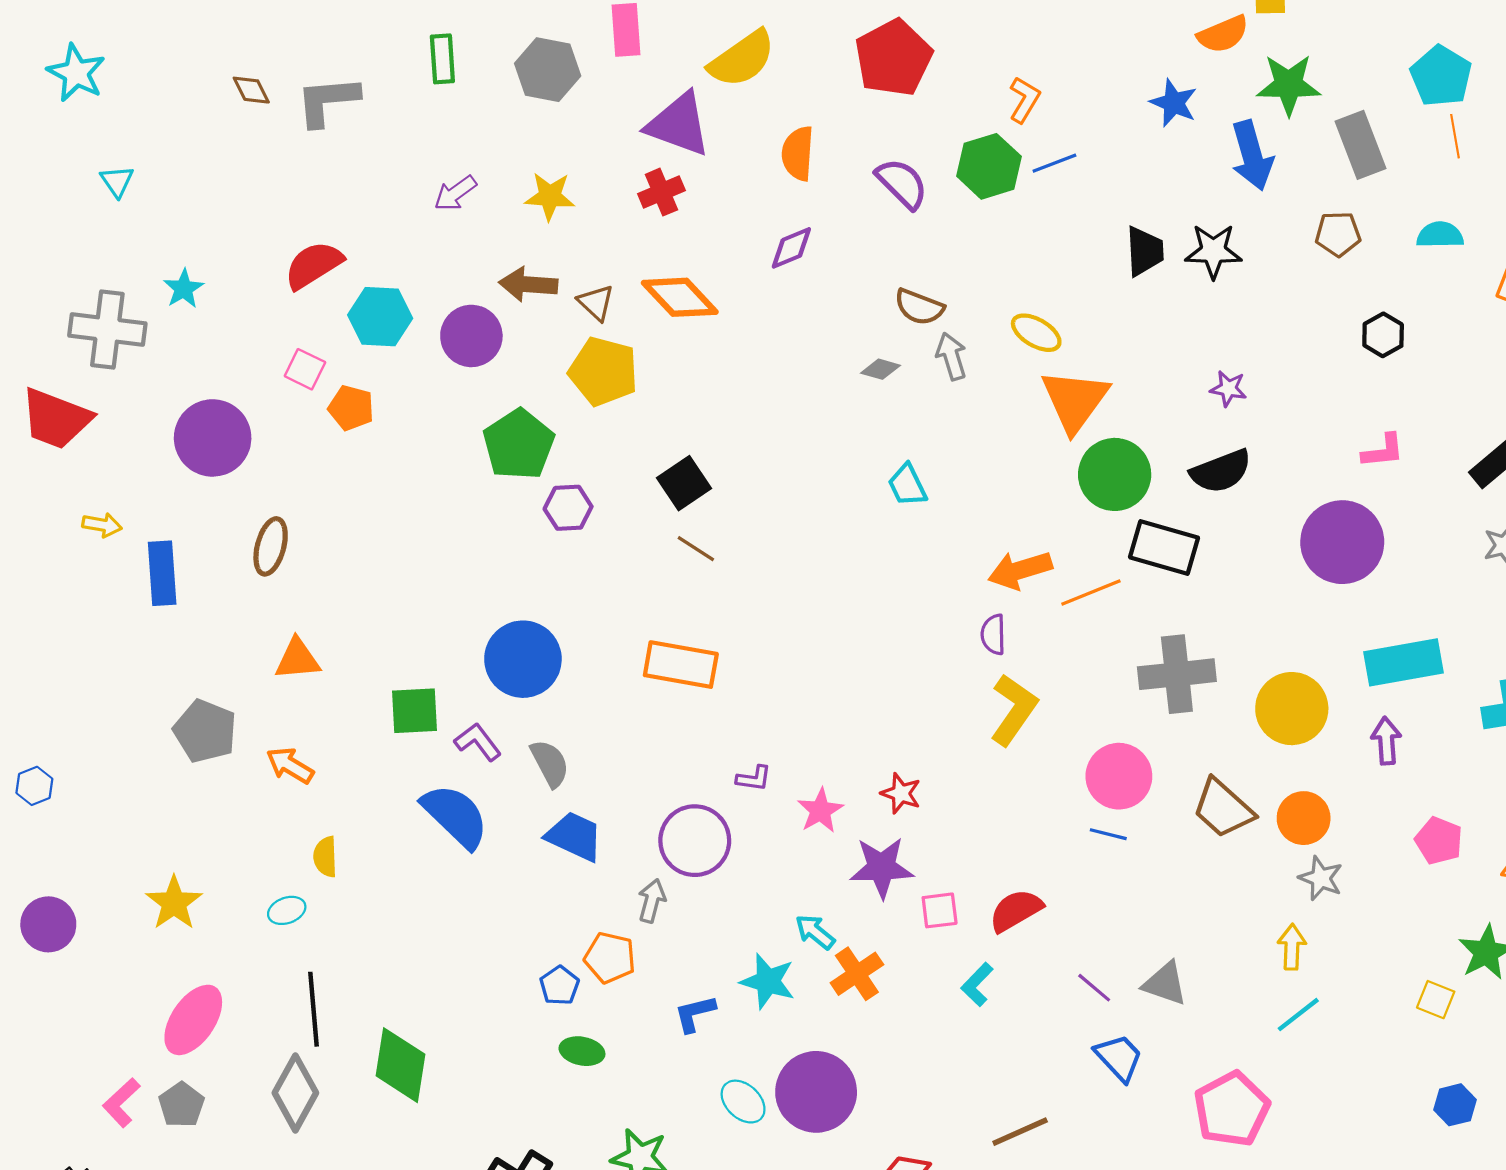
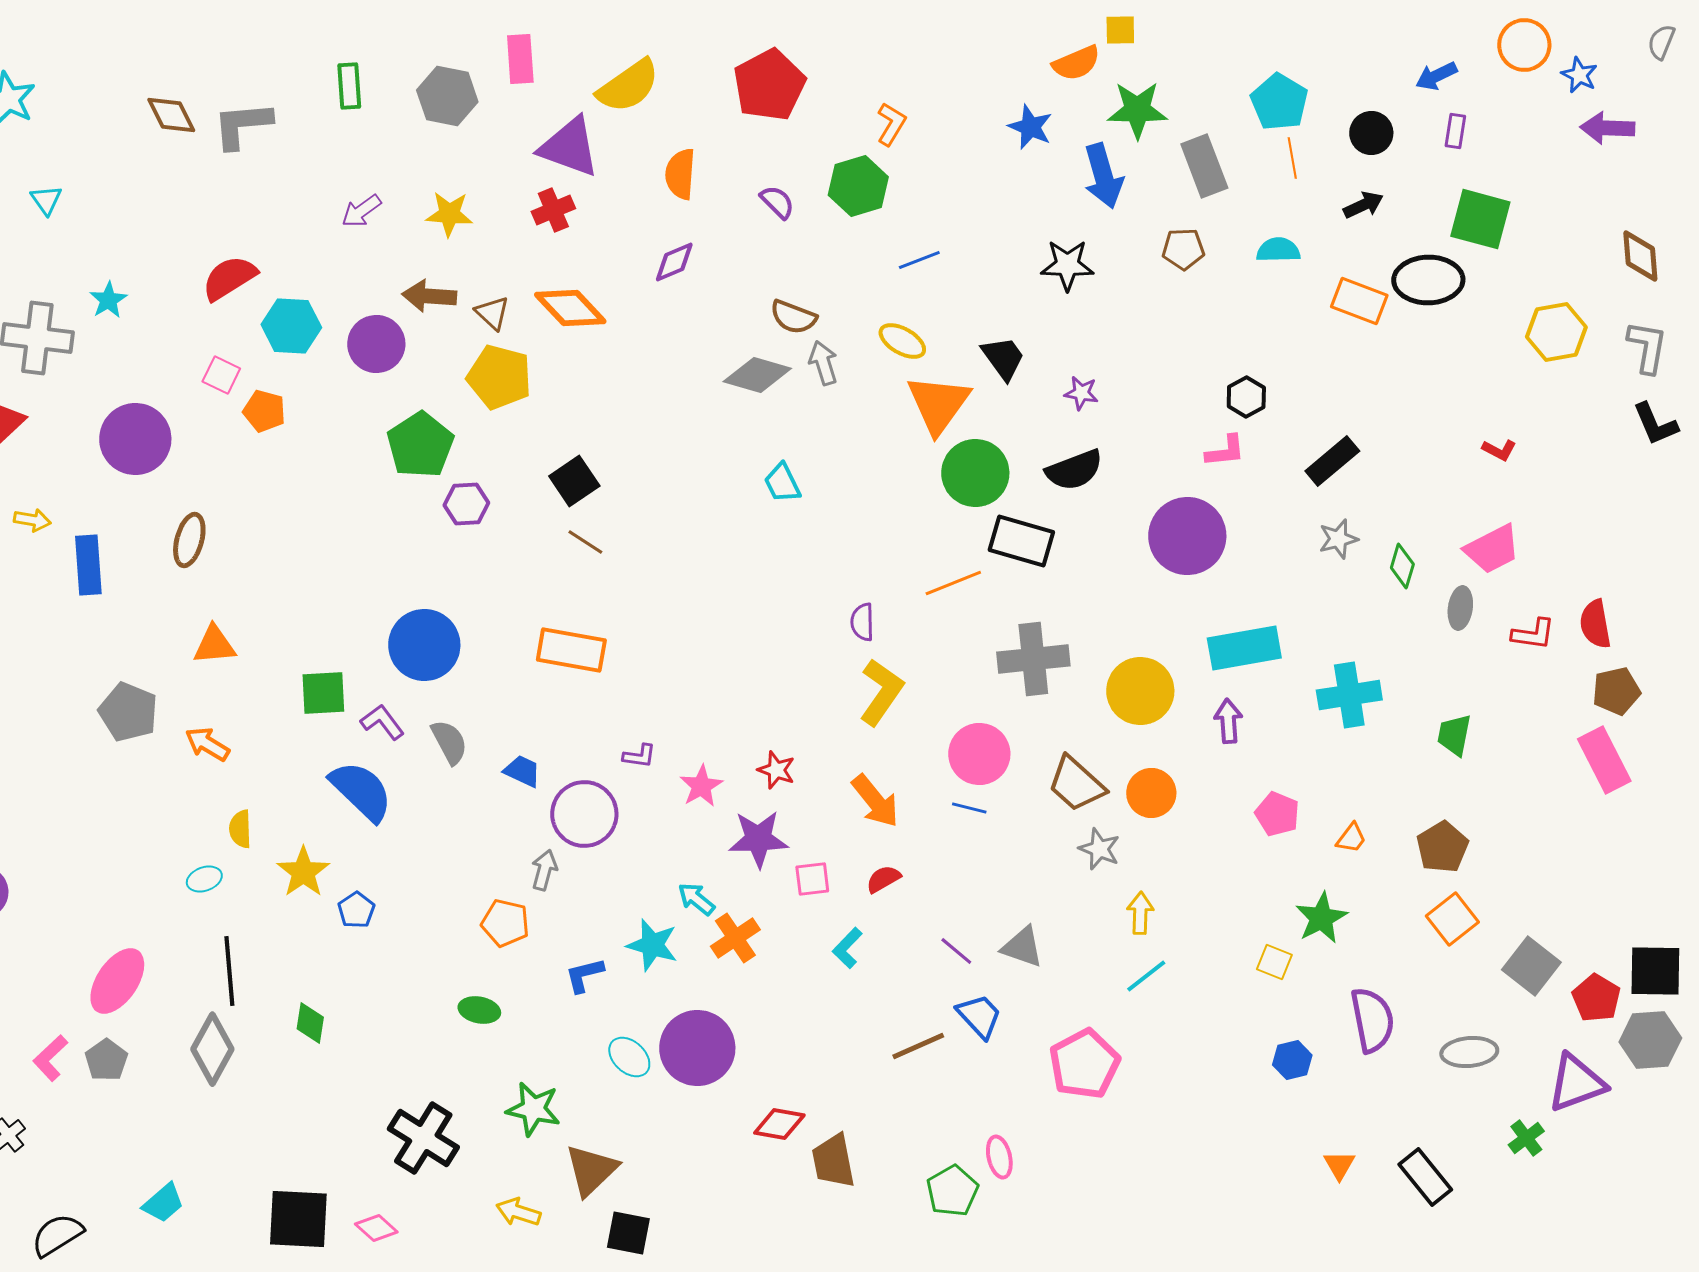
brown diamond: (251, 90) -> (171, 115), size x1.4
blue line: (1054, 163) -> (919, 260), moved
purple semicircle: (902, 183) -> (777, 202), size x0.7
black trapezoid: (1145, 251) -> (1003, 358), moved, turned -33
black hexagon: (1383, 335) -> (1246, 397), moved
gray diamond: (881, 369) -> (757, 375), size x1.8
orange arrow: (1020, 570) -> (875, 801), moved, turned -112
blue trapezoid: (574, 836) -> (522, 771), moved, size x0.7
gray star: (1321, 878) -> (1099, 849), moved
yellow star: (174, 903) -> (303, 872), moved
red semicircle: (1016, 910) -> (883, 879), size x0.7
blue pentagon: (559, 986) -> (356, 910), moved
green diamond: (401, 1065) -> (310, 1023), size x0.6
brown line: (1020, 1132) -> (918, 1046), moved

